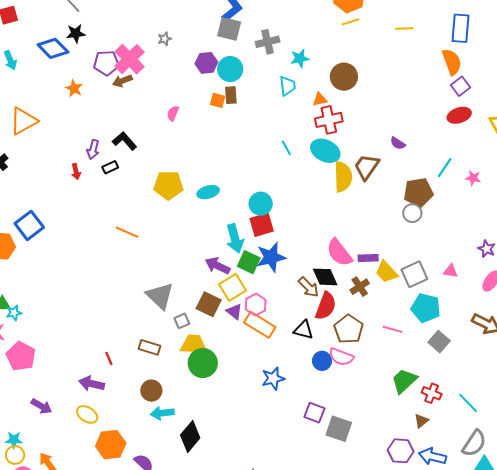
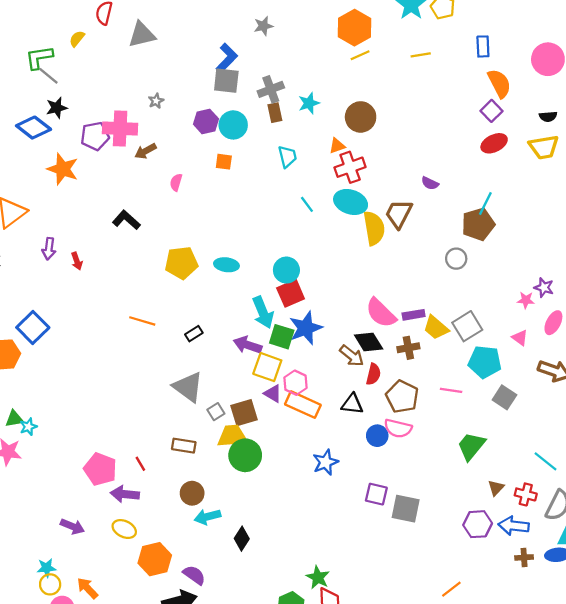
blue rectangle: (460, 28) -> (483, 46), size x0.7
pink cross: (130, 59) -> (120, 128), turned -36
orange semicircle: (452, 62) -> (499, 83), moved
brown arrow: (122, 81) -> (145, 151), moved
cyan trapezoid: (287, 86) -> (287, 157), moved
orange star: (74, 88) -> (63, 169), size x1.6
brown rectangle: (231, 95) -> (275, 113), moved
purple arrow: (93, 149) -> (49, 249), moved
black rectangle: (110, 167) -> (194, 334), moved
pink star: (473, 178) -> (526, 300), moved
cyan ellipse: (208, 192) -> (226, 265), turned 30
brown pentagon: (418, 192) -> (478, 224), moved
pink triangle: (451, 271) -> (520, 338), moved, turned 35
yellow square: (232, 287) -> (267, 367), turned -32
brown cross: (360, 287) -> (408, 348), turned 30
brown square: (209, 304) -> (244, 413), moved, turned -35
red semicircle: (326, 306) -> (373, 374), size x0.7
pink pentagon: (21, 356) -> (100, 469), moved
red cross: (432, 393) -> (526, 494), moved
black diamond: (190, 437) -> (242, 539), size x0.7

